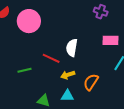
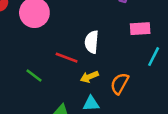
green line: (25, 70) -> (34, 76), turned 56

